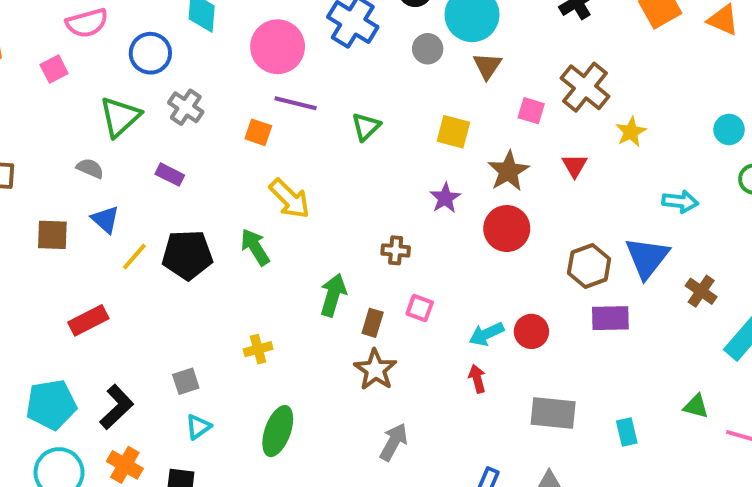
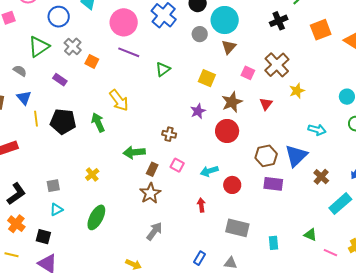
orange square: (258, 132) -> (92, 61), moved
yellow line: (134, 257) -> (36, 119), turned -56
green arrow: (333, 295) -> (134, 152), turned -120
cyan arrow: (486, 334) -> (209, 171), moved
yellow cross: (258, 349) -> (92, 174), turned -32

